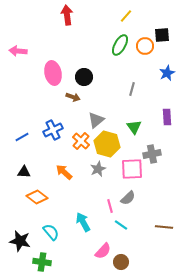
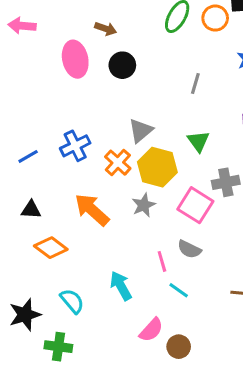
brown arrow: (73, 97) -> (106, 29), moved
pink square: (132, 169) -> (195, 205), turned 35
orange arrow: (64, 172) -> (92, 210), size x1.4
gray semicircle: (128, 198) -> (189, 249), turned 70
black star: (20, 241) -> (25, 315), turned -30

